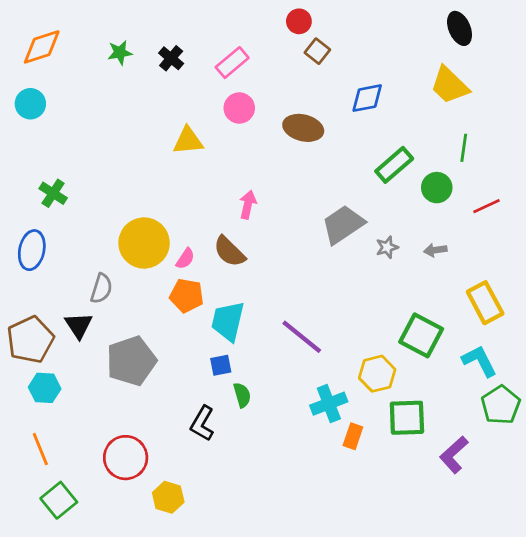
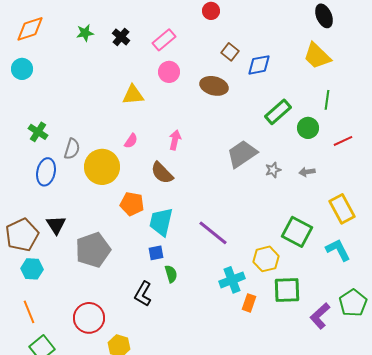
brown square: (317, 51) -> (230, 52), moved
blue ellipse: (32, 250) -> (46, 172), moved
pink semicircle: (185, 259) -> (131, 141), moved
gray semicircle: (101, 288) -> (72, 149), moved
green pentagon: (501, 405) -> (353, 303), moved

